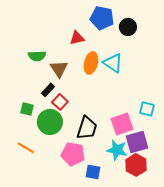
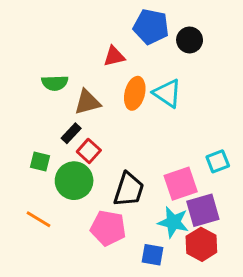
brown triangle: (59, 69) -> (87, 102), turned 48
cyan square: (147, 109) -> (218, 161), turned -35
blue square: (93, 172) -> (153, 255), moved

